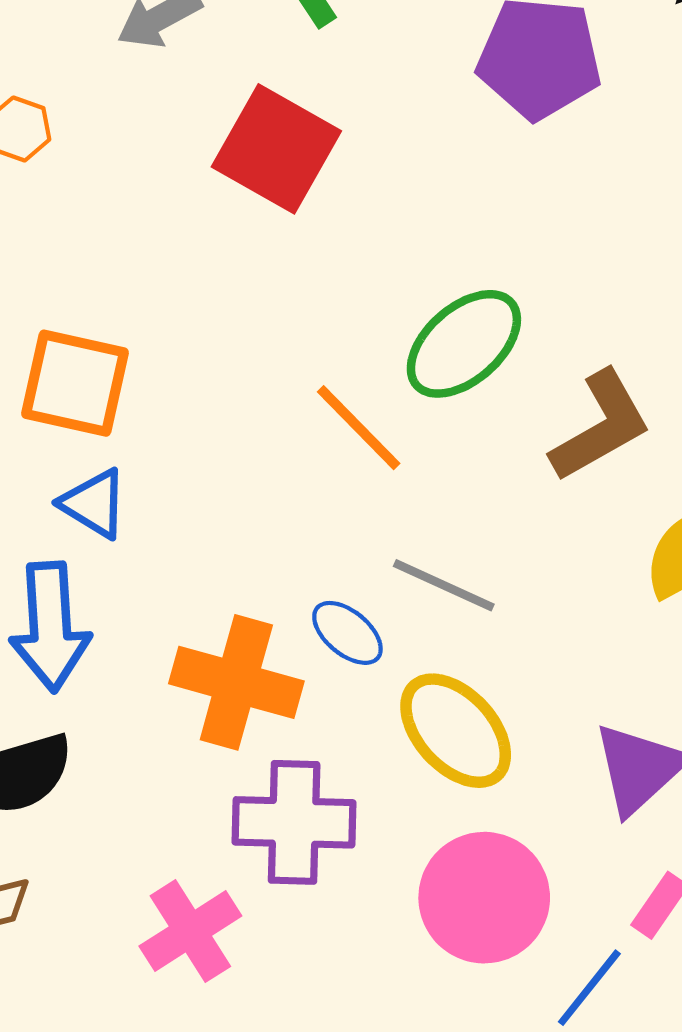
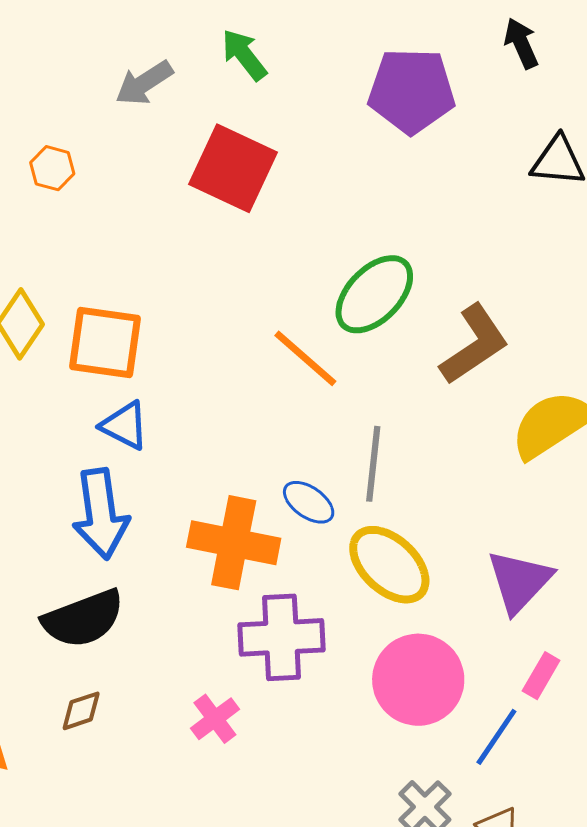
gray line: (444, 585) -> (373, 464), turned 76
pink cross: (190, 931) -> (215, 719), size x0.7

